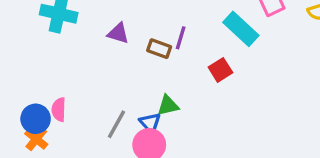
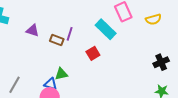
blue triangle: (150, 123) -> (50, 84), turned -32
gray line: (116, 124) -> (15, 85), moved

